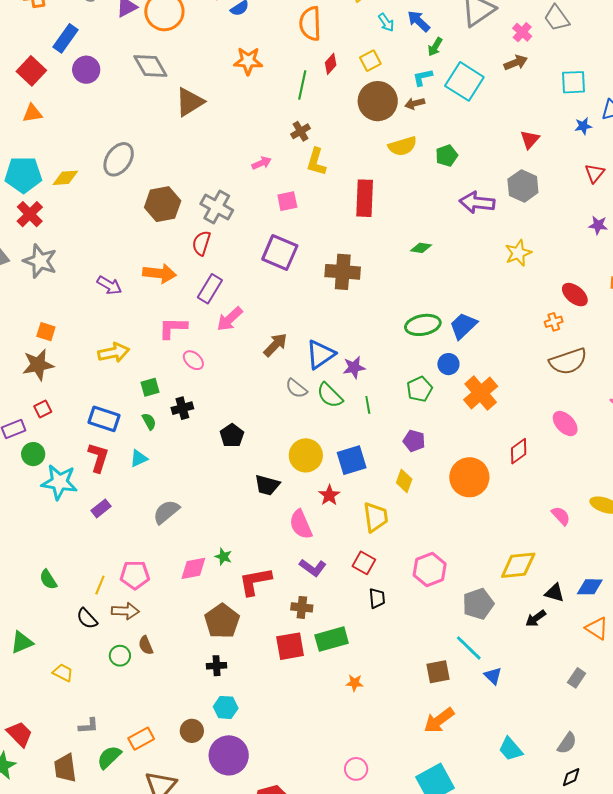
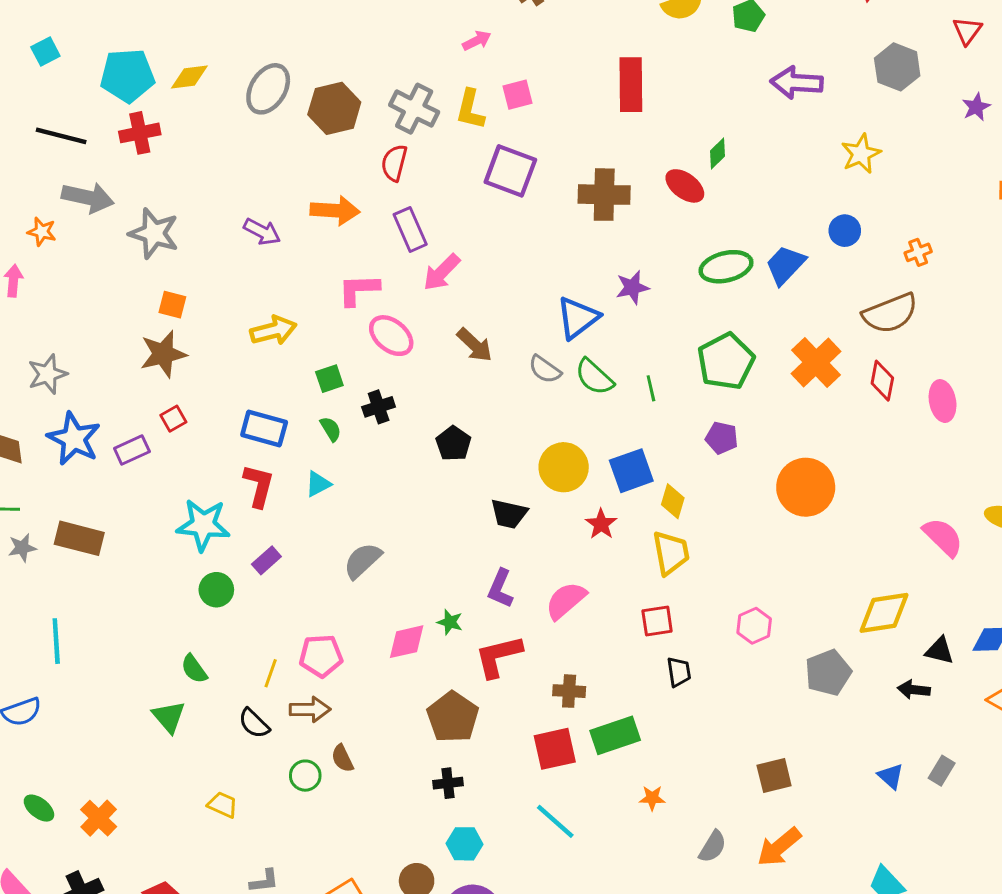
gray ellipse: (119, 159) -> (268, 89), moved
yellow L-shape: (316, 162) -> (470, 109), moved
gray hexagon: (523, 186) -> (897, 67), moved
red cross: (30, 214) -> (140, 133), turned 36
purple star: (598, 225) -> (976, 107), turned -30
green diamond: (421, 248) -> (717, 154), turned -50
gray star: (40, 261) -> (154, 233), moved
purple rectangle: (210, 289) -> (410, 229), turned -52
red ellipse: (575, 295) -> (685, 186), moved
brown arrow: (275, 345) -> (475, 345), moved, turned 92
pink ellipse: (193, 360) -> (391, 336), size x1.4
brown semicircle: (568, 361) -> (890, 313), moved
blue circle: (448, 364) -> (845, 231), moved
purple star: (354, 367) -> (632, 287), moved
green pentagon: (420, 389) -> (726, 361), size x1.5
pink ellipse: (565, 424) -> (943, 401), turned 36
red diamond: (519, 451) -> (882, 381), moved, turned -40
green circle: (33, 454) -> (216, 590), moved
yellow diamond: (404, 481) -> (673, 501), moved
pink semicircle: (561, 516) -> (943, 537), size x1.4
pink semicircle: (301, 524) -> (566, 601), moved, turned 76
red square: (364, 563) -> (657, 621), turned -35
purple L-shape: (313, 568) -> (500, 588), moved, turned 80
pink hexagon: (430, 569) -> (754, 626), size x0.7
black arrow: (536, 618) -> (914, 690), turned 45
green triangle: (22, 642) -> (169, 717), moved, turned -45
cyan line: (469, 648) -> (555, 821), moved
blue triangle: (493, 676) -> (891, 776), moved
gray rectangle: (577, 678) -> (942, 771), moved
gray semicircle: (567, 743) -> (713, 847), moved

